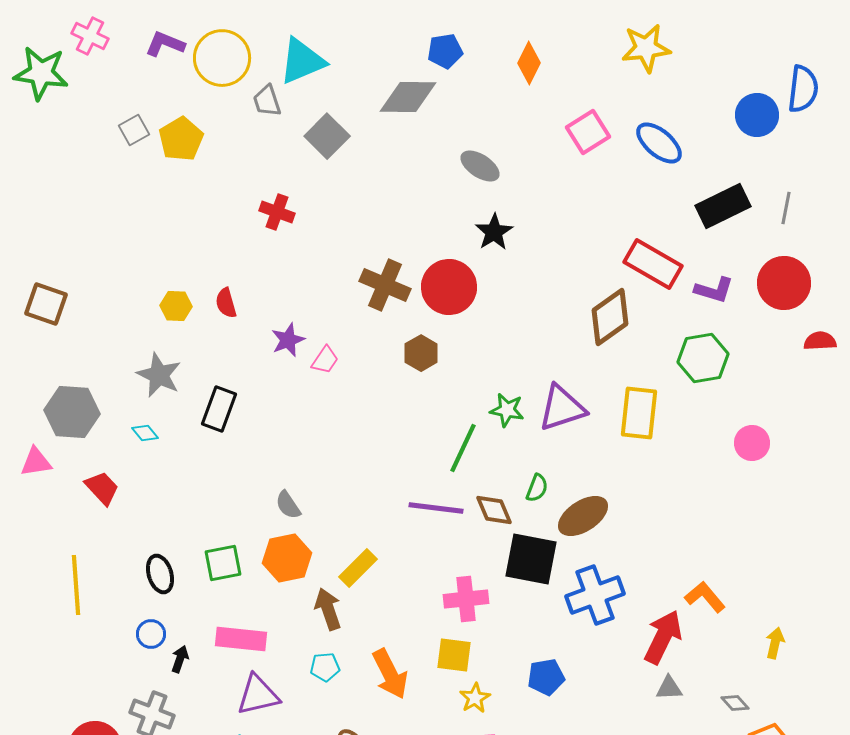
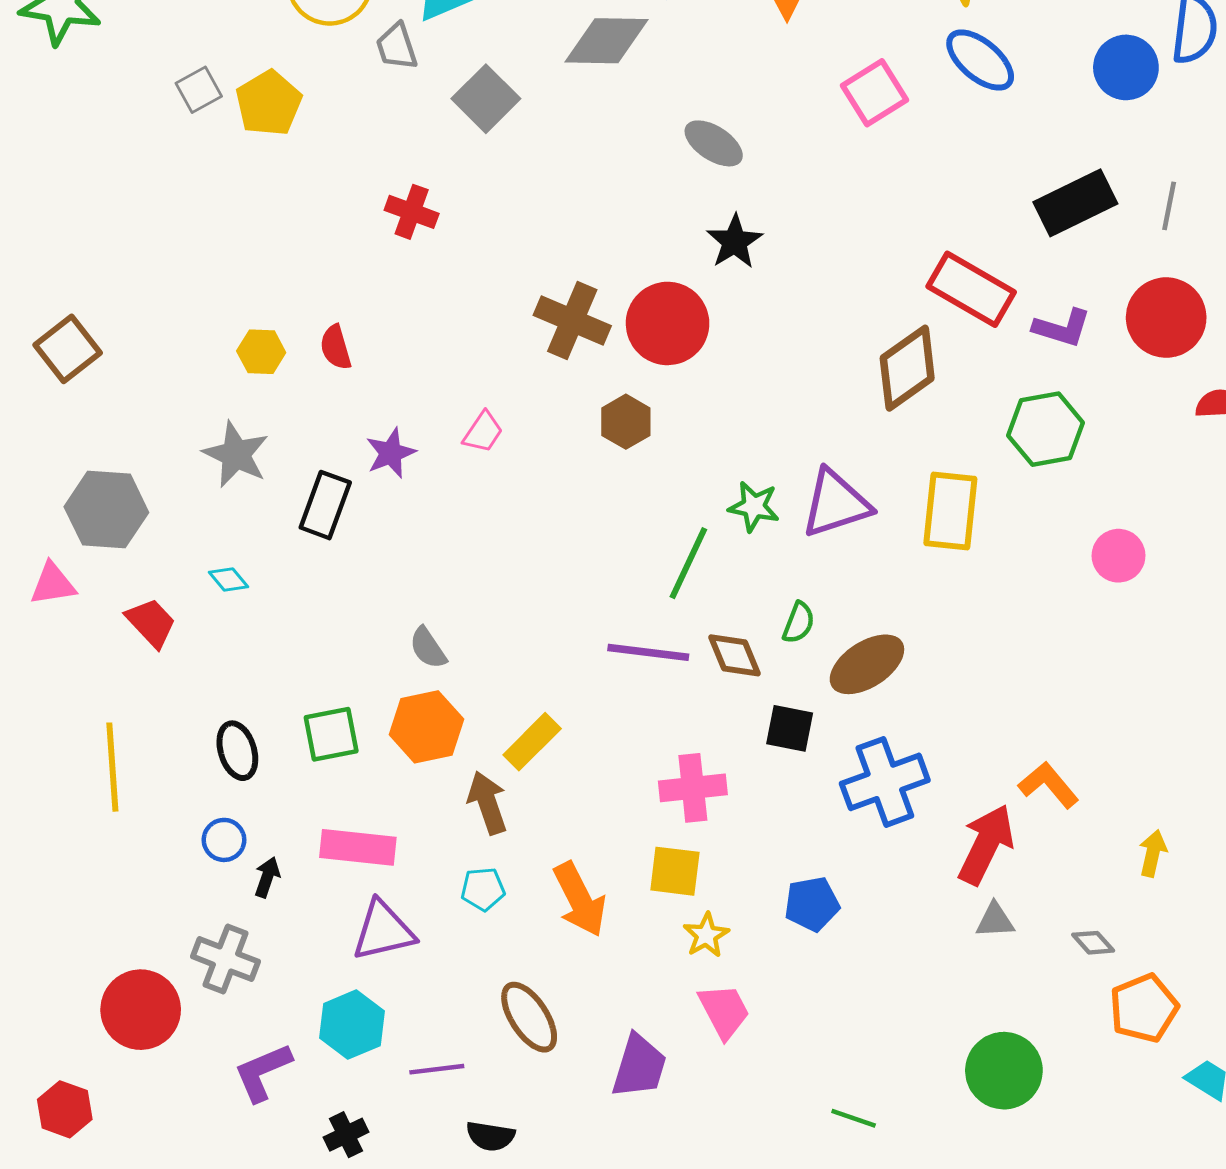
blue ellipse: (659, 143) -> (980, 60), moved
brown square: (46, 304) -> (68, 349), turned 33
purple star: (288, 340) -> (391, 453), moved
cyan diamond: (145, 433) -> (228, 579), moved
black square: (531, 559) -> (790, 728), size x0.6

